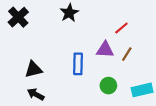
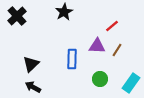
black triangle: (33, 69) -> (31, 64), turned -30
cyan rectangle: (142, 90) -> (131, 83), turned -42

